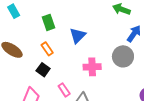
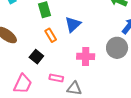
orange rectangle: (47, 49) -> (51, 35), moved
pink rectangle: (64, 90) -> (56, 78), turned -48

